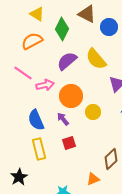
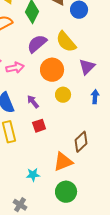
orange circle: (71, 96) -> (52, 70), moved
orange triangle: (93, 179) -> (63, 162), size x1.5

